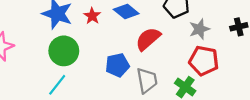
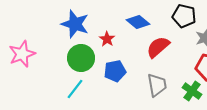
red star: (92, 16) -> (107, 39), moved
blue pentagon: (117, 65) -> (115, 71), moved

